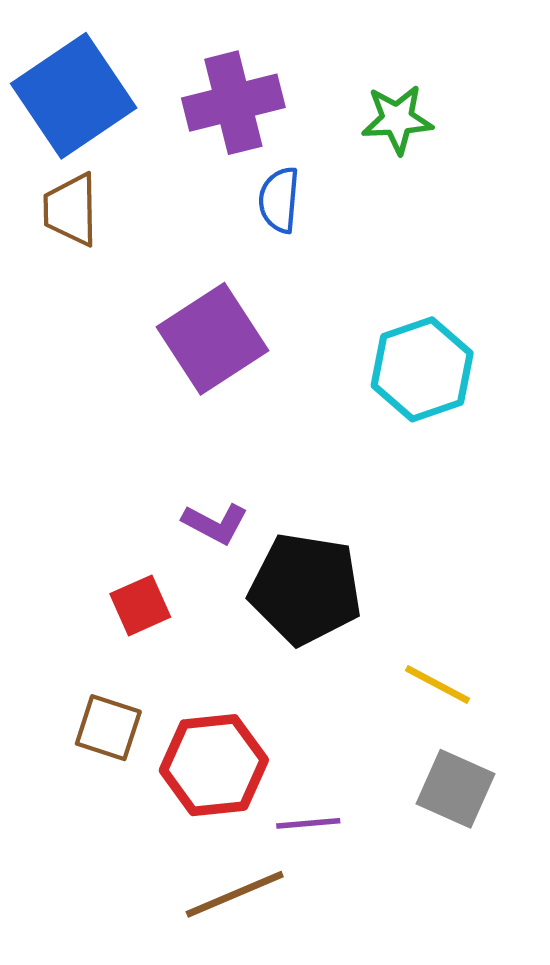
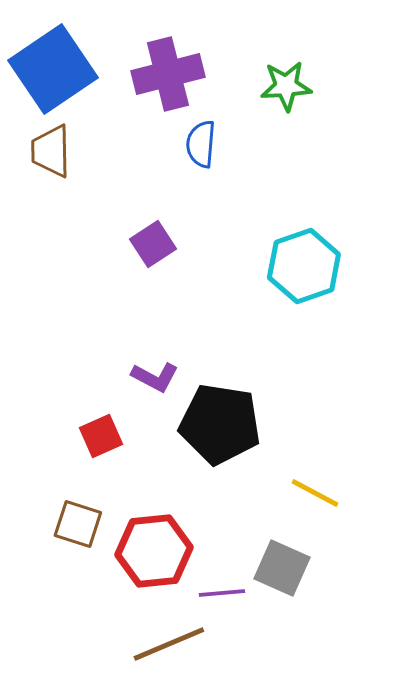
purple square: (212, 339) -> (153, 244), size x0.6
gray square: (455, 789) -> (282, 568), moved

